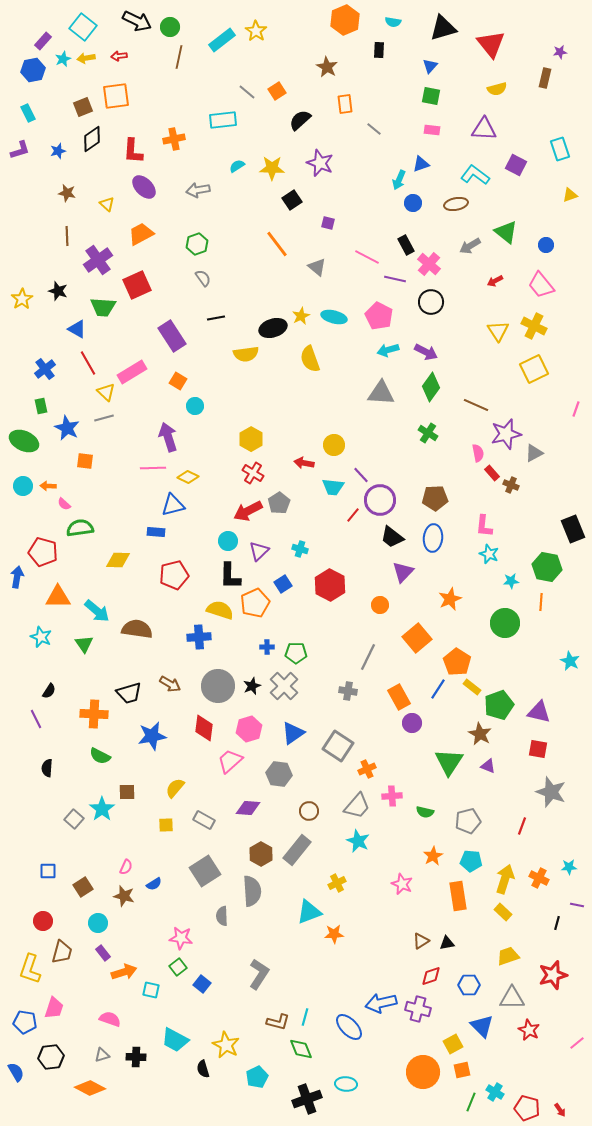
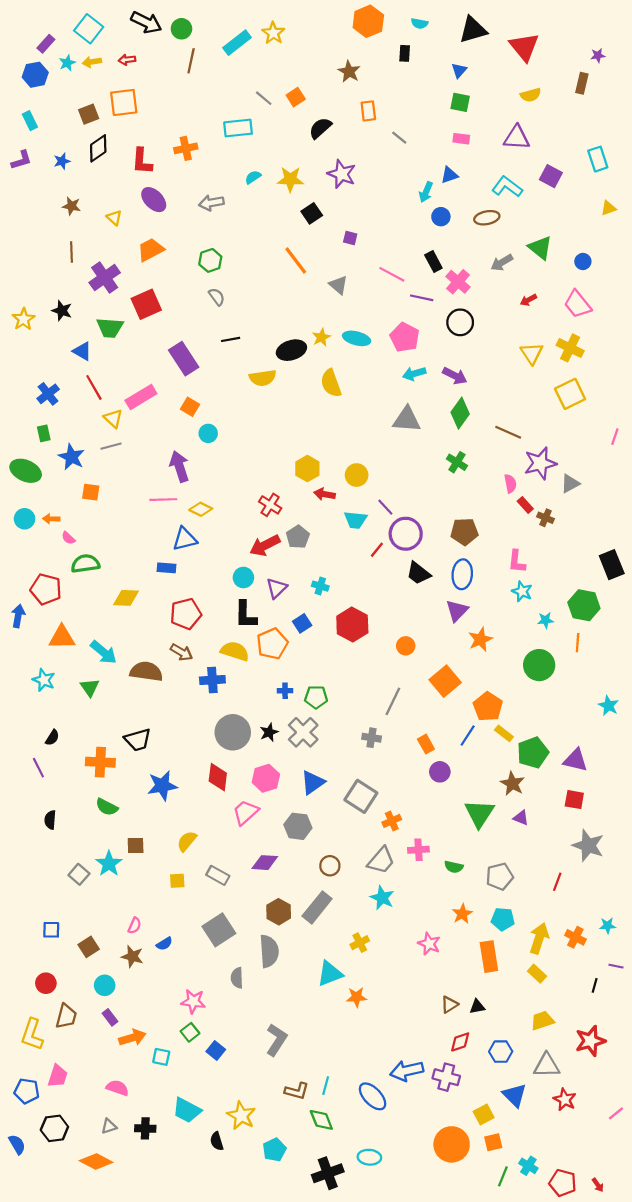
yellow hexagon: (251, 439) -> (307, 469), moved
purple triangle: (403, 572) -> (457, 611), moved
brown arrow: (170, 684) -> (181, 652), moved
orange rectangle: (399, 697) -> (426, 744), size x0.7

